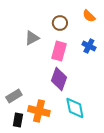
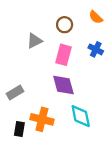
purple diamond: (59, 79) -> (63, 85), turned -35
gray rectangle: (14, 96) -> (15, 92), moved

